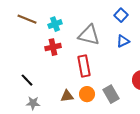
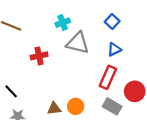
cyan cross: (55, 24) -> (63, 23), moved
red rectangle: (84, 66) -> (108, 77), moved, turned 35
gray rectangle: (111, 94) -> (112, 106), moved, turned -30

